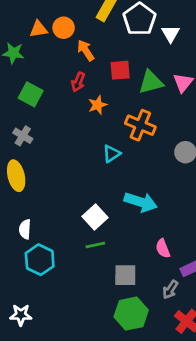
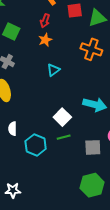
orange star: (98, 105) -> (45, 40), moved
cyan triangle: (111, 154) -> (53, 70), moved
cyan hexagon: (40, 260) -> (36, 145), moved
gray square: (125, 275) -> (93, 147), moved

